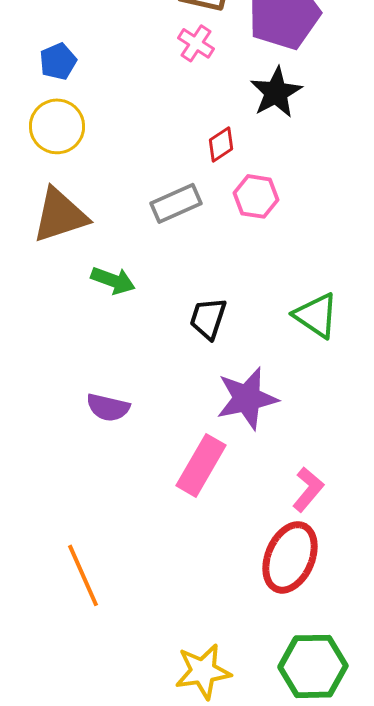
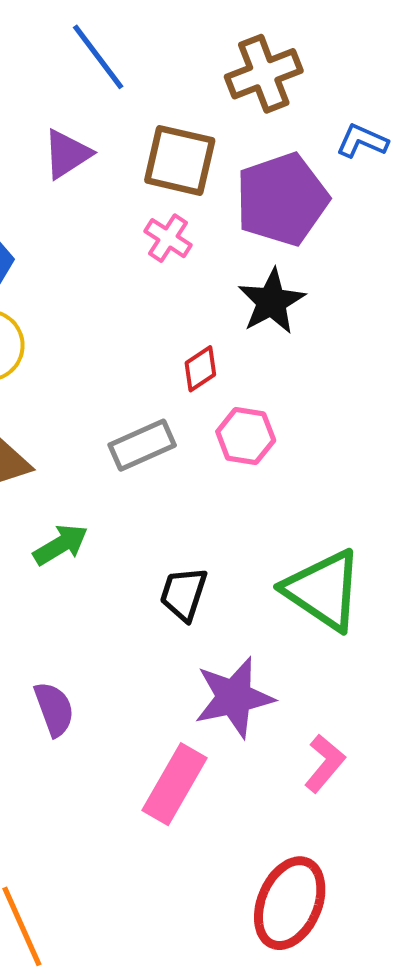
green arrow: (113, 280) -> (61, 545), turned -51
green triangle: (316, 315) -> (323, 590), size x1.4
purple semicircle: (108, 407) -> (54, 709), turned -123
pink L-shape: (308, 489) -> (325, 763), moved

